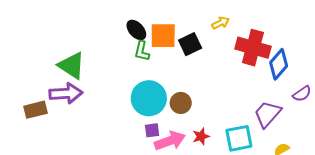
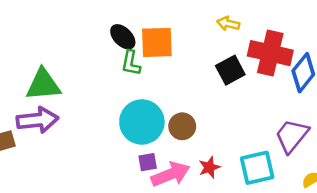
yellow arrow: (221, 23) -> (228, 24), turned -138
black square: (190, 44) -> (230, 70), moved
green triangle: (72, 65) -> (43, 85), turned -36

